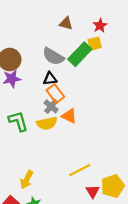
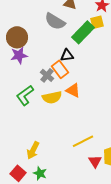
gray semicircle: (53, 56) -> (55, 21), moved
black triangle: (50, 79) -> (67, 55), moved
gray cross: (51, 106) -> (47, 75), moved
green L-shape: (18, 121) -> (25, 95), turned -110

